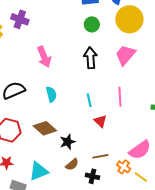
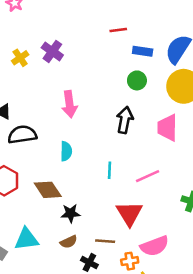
pink trapezoid: (125, 55) -> (167, 128), turned -55
pink line: (120, 97) -> (148, 176), turned 54
red triangle: (100, 121) -> (129, 213), moved, size x1.6
orange cross: (124, 167) -> (130, 261), turned 32

